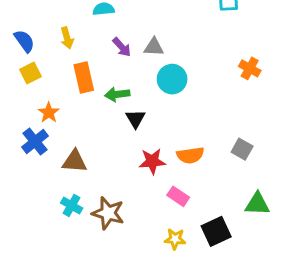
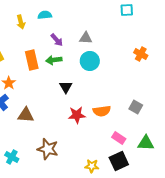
yellow arrow: (67, 38) -> (21, 22), moved
gray triangle: (154, 47) -> (86, 38), moved
green arrow: (117, 94) -> (54, 60), moved
pink rectangle: (178, 196) -> (119, 138), moved
cyan cross: (72, 205) -> (12, 157), moved

